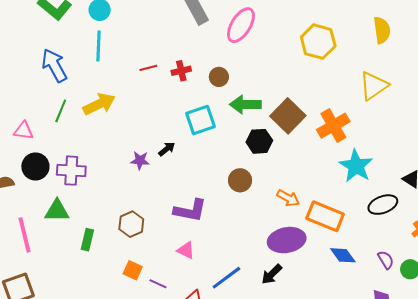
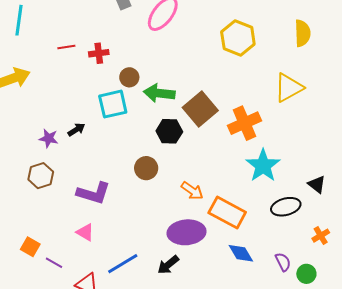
brown circle: (219, 77) -> (129, 77), moved
brown hexagon: (131, 224) -> (41, 176), moved

